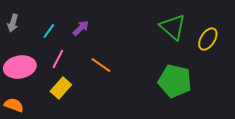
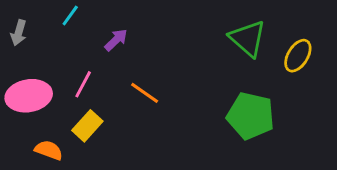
cyan line: (49, 31) -> (70, 16), moved
orange semicircle: (14, 105) -> (49, 150), moved

